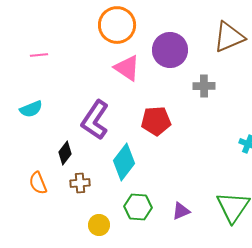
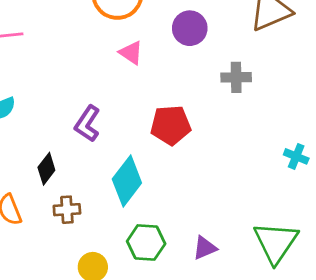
purple circle: (170, 50) -> (190, 28), size x0.7
pink triangle: (127, 68) -> (131, 53), size x0.7
purple L-shape: (95, 120) -> (87, 124), size x0.7

